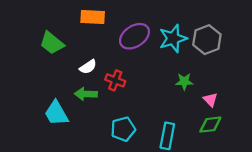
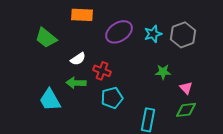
cyan star: (173, 38) -> (153, 34), size x0.7
cyan pentagon: (123, 129) -> (112, 98), moved

